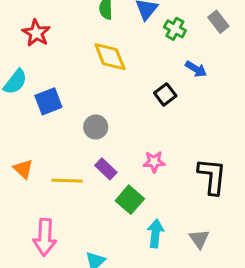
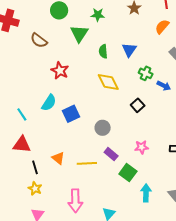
green cross: (175, 29) -> (146, 73), moved
black square: (165, 94) -> (138, 105), moved

